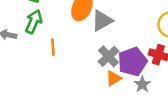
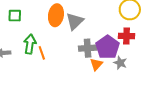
green arrow: (34, 22) -> (30, 44), moved
gray cross: (109, 56) -> (88, 48), turned -36

